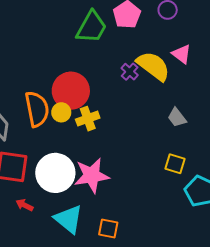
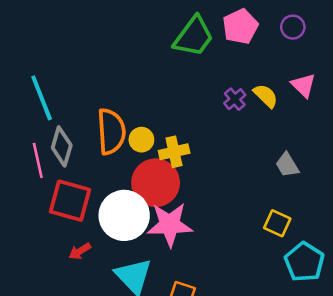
yellow semicircle: (153, 66) -> (266, 96), size x0.6
red circle: (71, 91) -> (156, 183), moved
red arrow: (24, 205) -> (80, 251), turned -66

